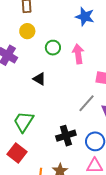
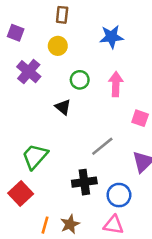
blue star: (85, 17) -> (111, 37), moved, turned -30
green circle: (53, 48) -> (80, 80), moved
gray line: (86, 103) -> (102, 146), moved

